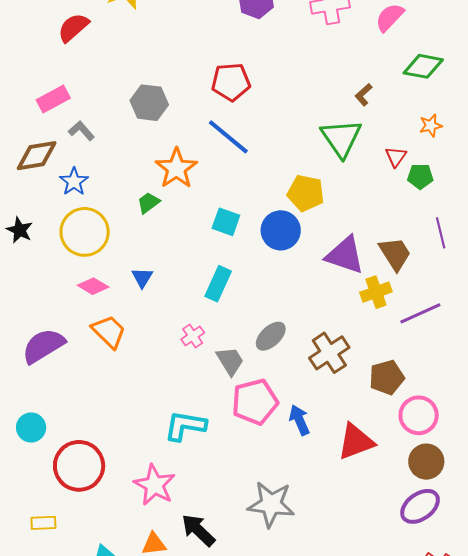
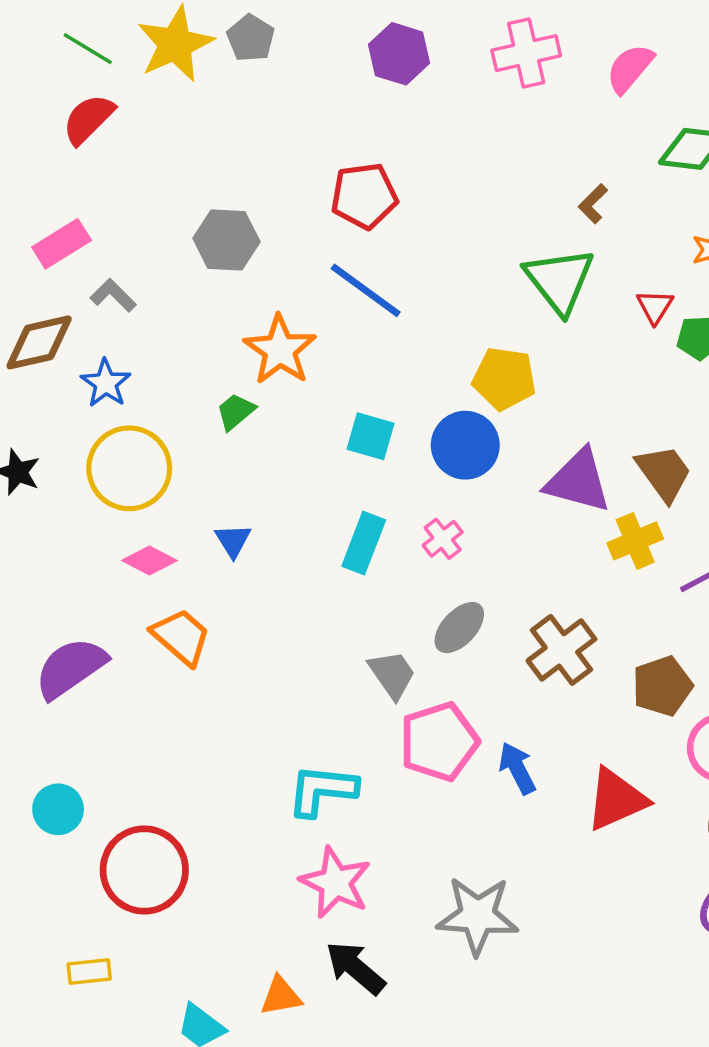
pink cross: (193, 336) -> (443, 539), moved
pink star: (155, 485) -> (335, 883), moved

